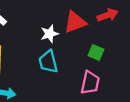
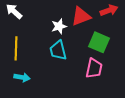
green square: (96, 52) -> (99, 42), size x1.5

